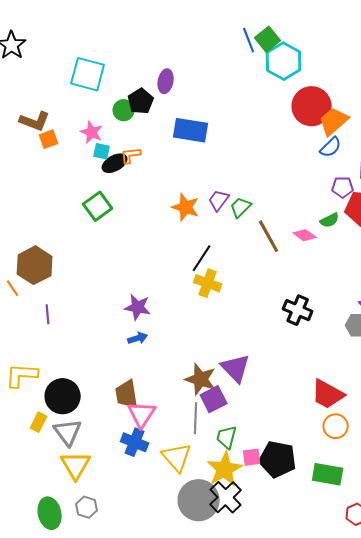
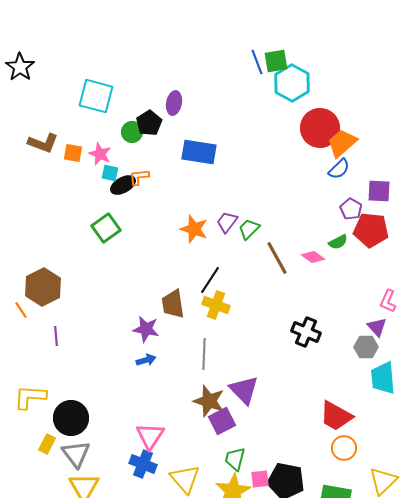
green square: (268, 39) -> (276, 61), turned 30
orange square: (49, 139) -> (73, 153), moved, turned 30
purple pentagon: (343, 187) -> (351, 209), turned 30
brown trapezoid: (127, 394) -> (173, 304), moved
gray line: (196, 418) -> (204, 354), moved

